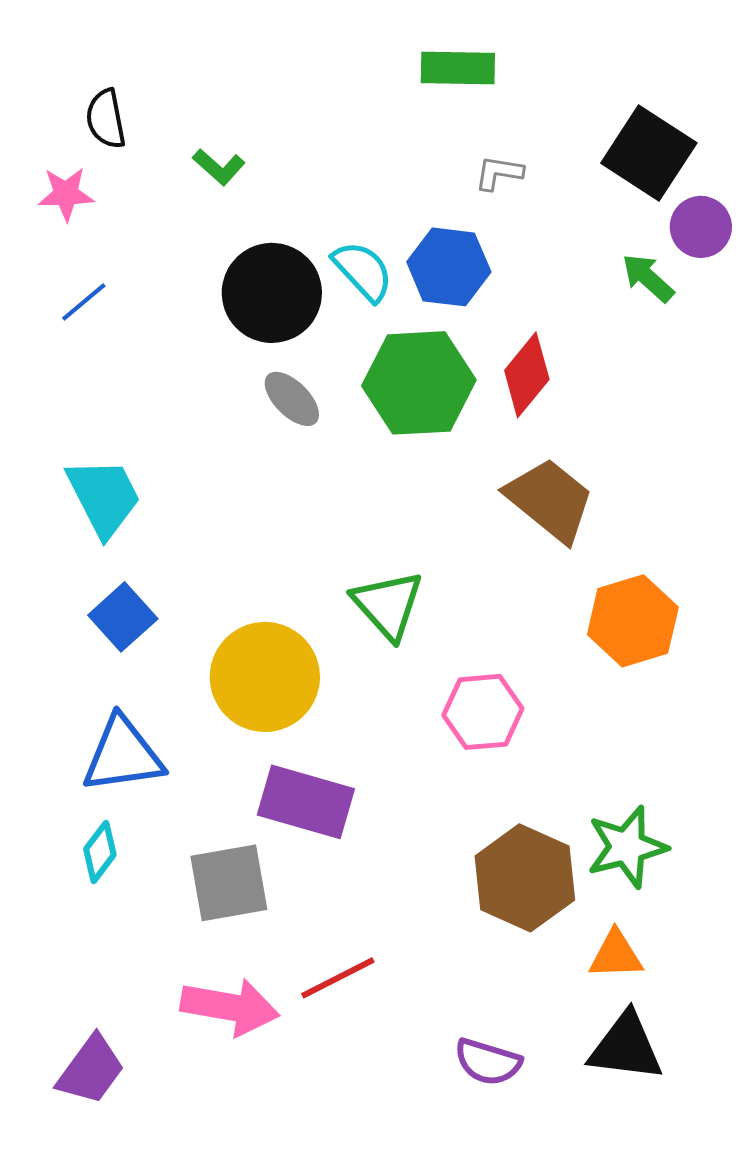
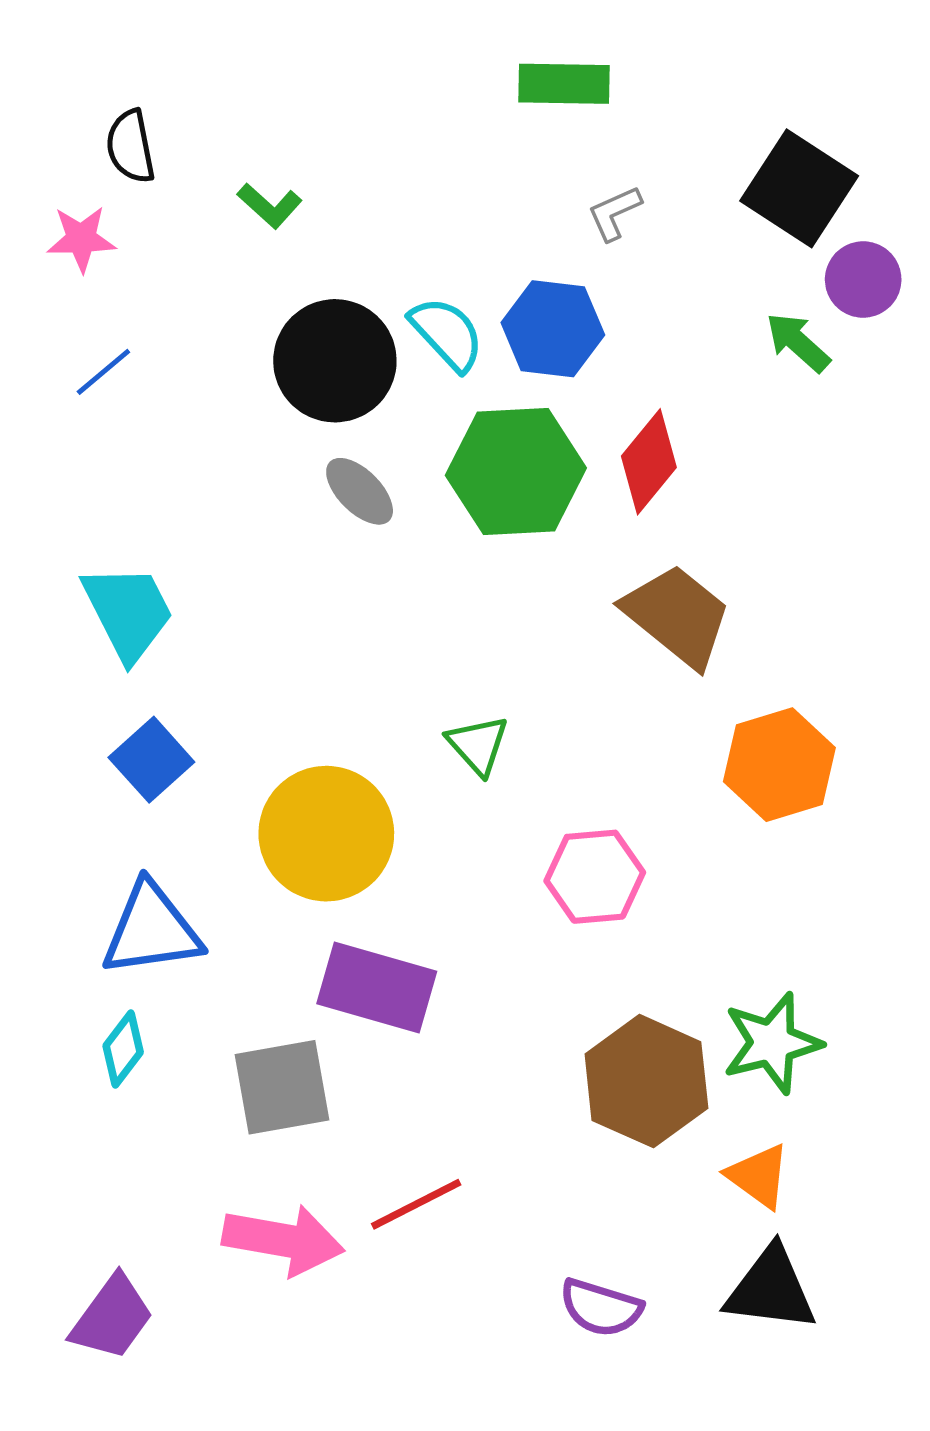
gray L-shape: (499, 173) -> (614, 213), turned -33
green triangle: (388, 605) -> (478, 745), size x0.7
orange triangle: (616, 955) -> (758, 1176), turned 38

